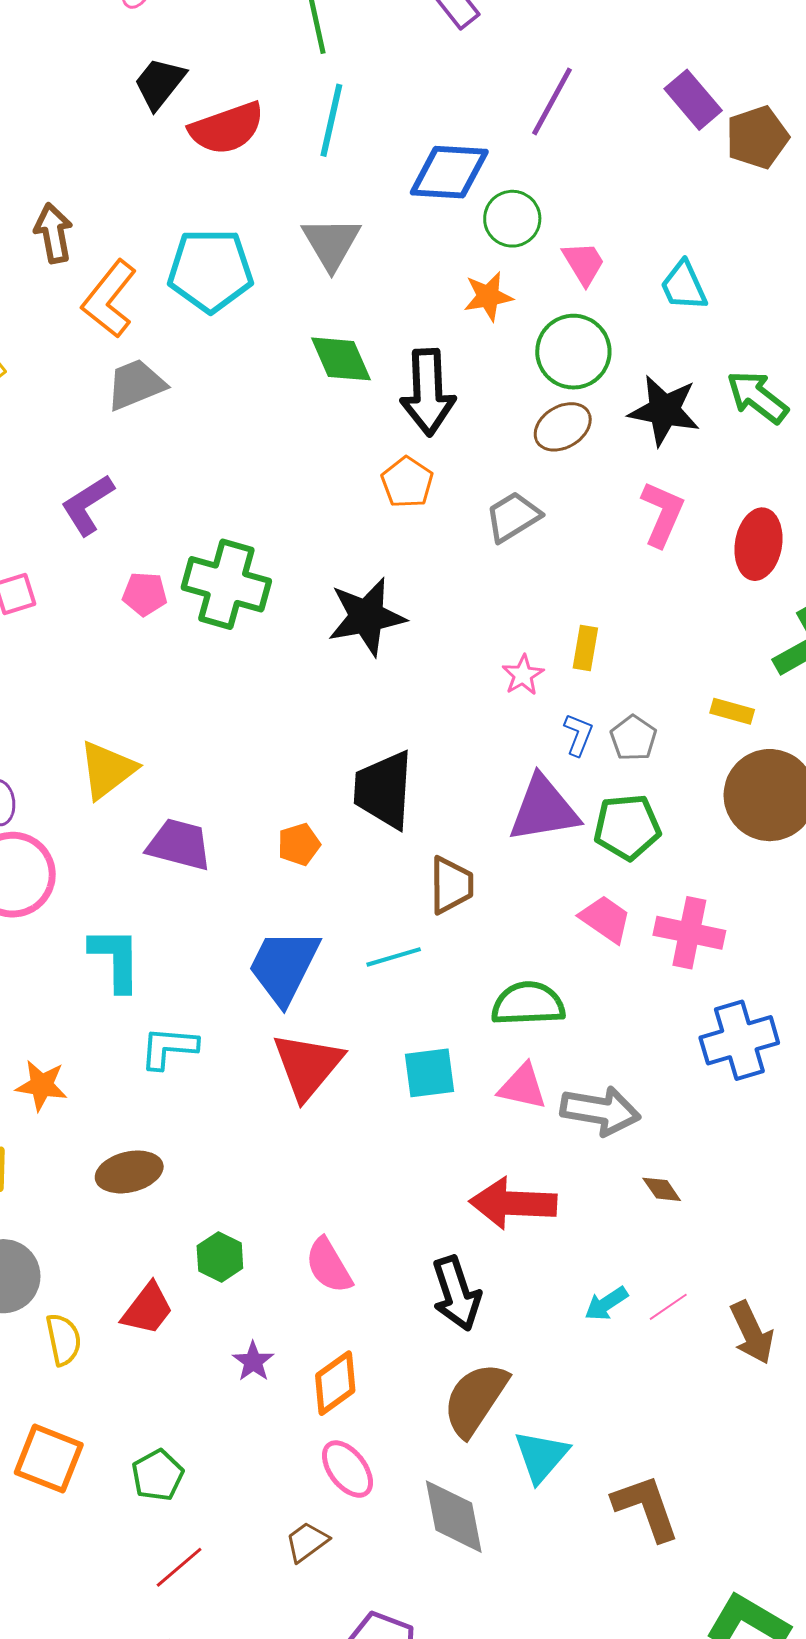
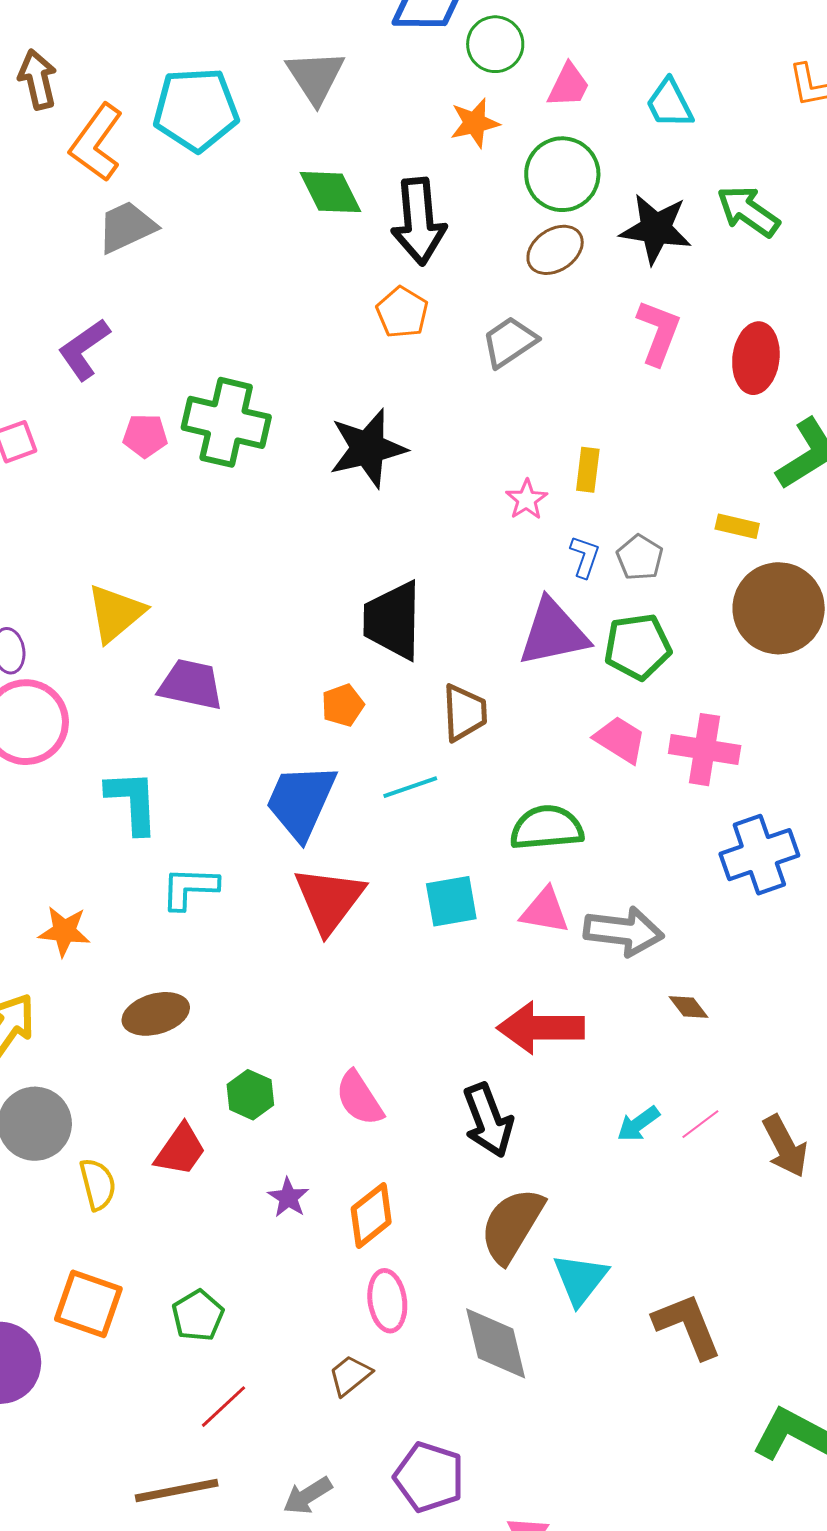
pink trapezoid: (584, 263) -> (569, 85), turned 60
orange pentagon: (299, 844) -> (343, 705), moved
pink ellipse: (347, 1469) -> (387, 1301), turned 32

